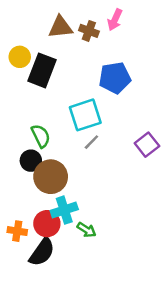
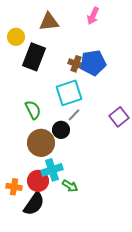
brown cross: (89, 31) -> (76, 64), moved
yellow circle: (20, 57) -> (16, 37), moved
black circle: (31, 161) -> (61, 130), moved

